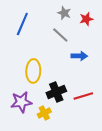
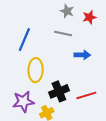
blue line: (22, 24) -> (24, 40), moved
gray line: (60, 35) -> (63, 34), turned -30

